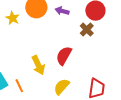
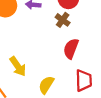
red semicircle: (64, 56) -> (71, 49), moved

